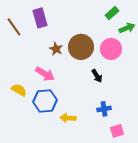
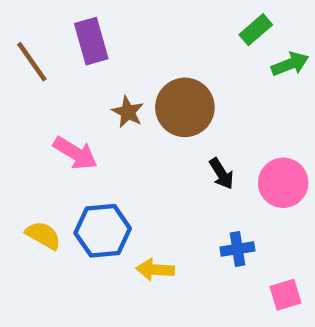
pink circle: (111, 49) -> (283, 183), moved
pink arrow: (45, 74) -> (75, 153), moved
yellow semicircle: (19, 90) -> (43, 235), moved
pink square: (117, 131) -> (285, 295), moved

